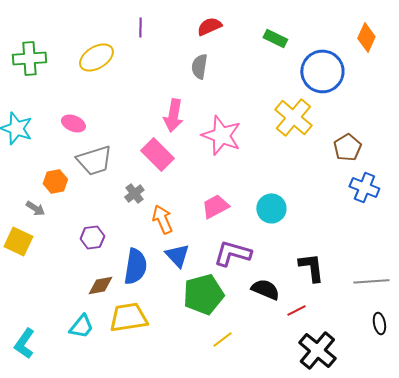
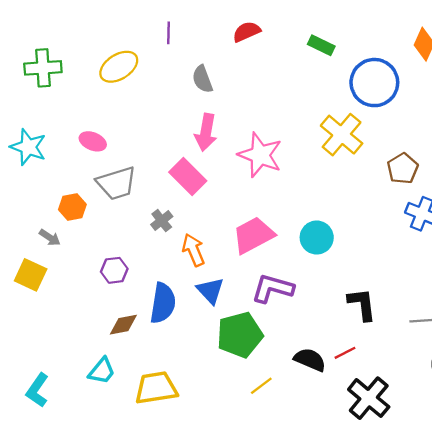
gray semicircle: (199, 66) -> (202, 79), moved, turned -30
pink trapezoid: (215, 206) -> (253, 235), size x1.4
black semicircle: (265, 289) -> (310, 360), moved
yellow trapezoid: (128, 317) -> (156, 388), moved

